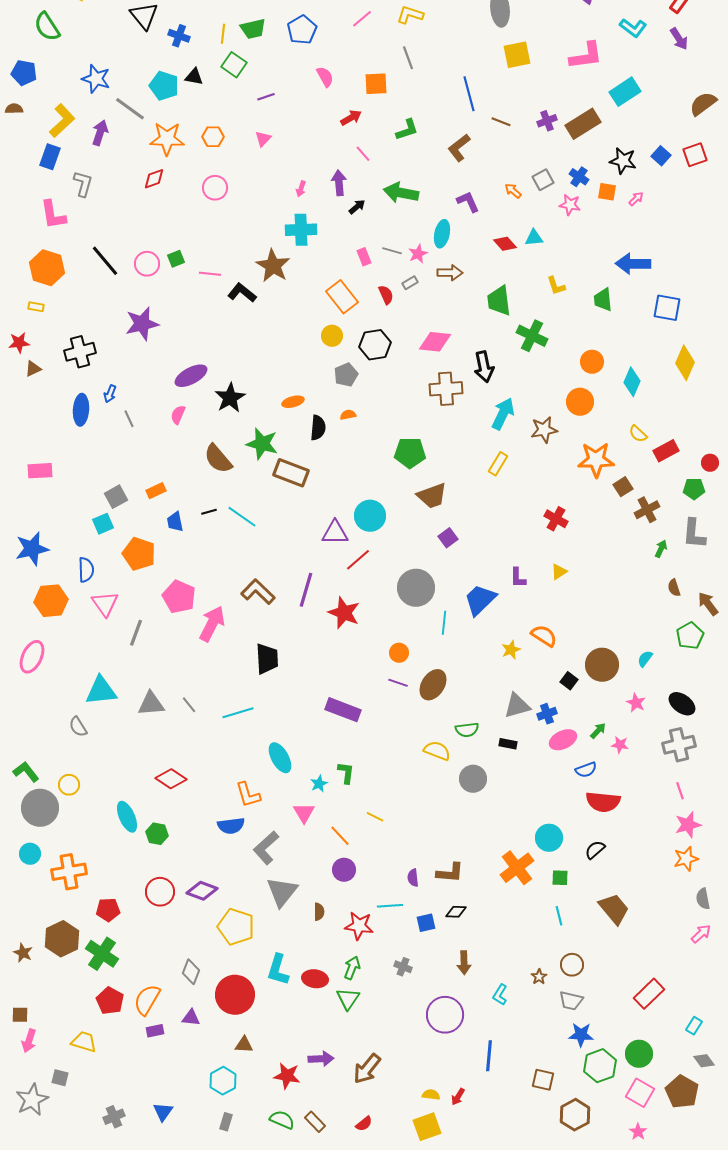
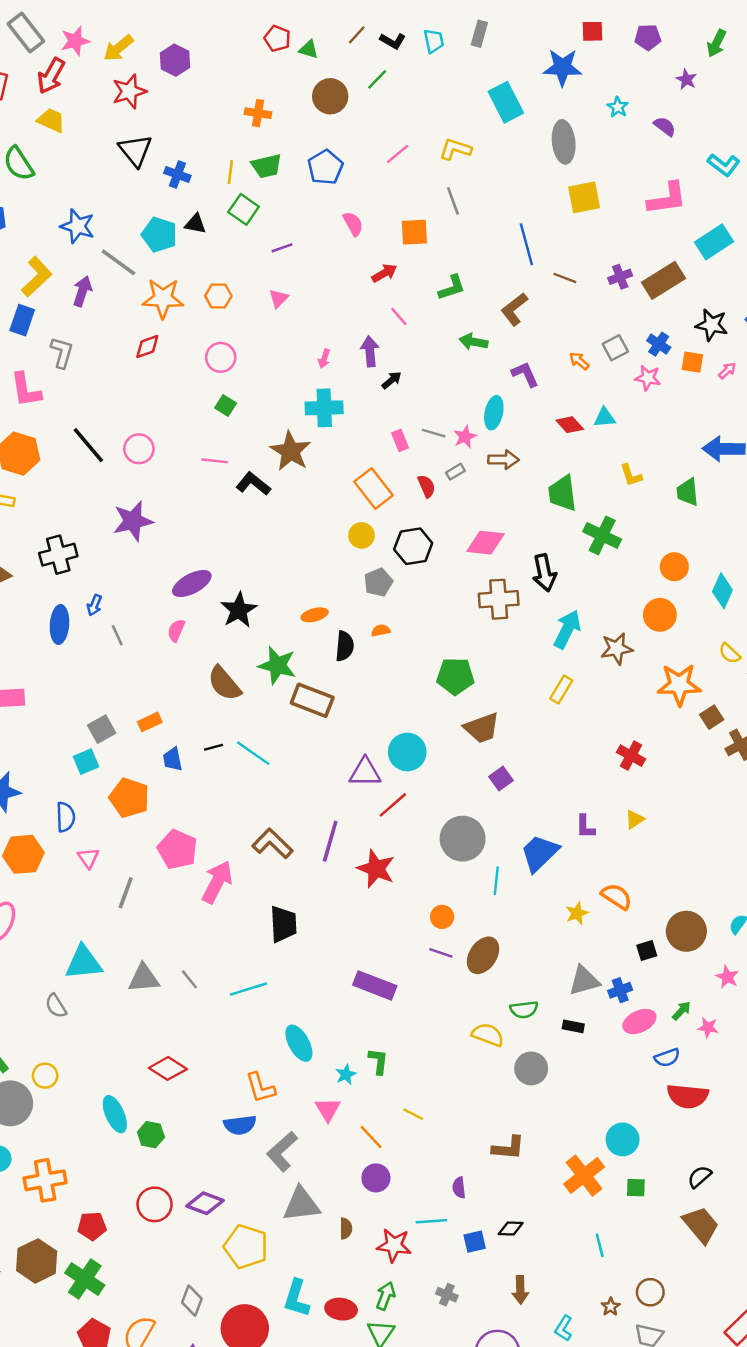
green arrow: (401, 193) -> (473, 342), moved, size x0.7
green square: (176, 259) -> (226, 405), moved, turned -36
pink triangle: (105, 604) -> (88, 858), size x0.7
black square: (569, 681) -> (647, 951), turned 36
black semicircle: (595, 850) -> (700, 1177), moved
brown L-shape: (450, 873) -> (508, 1148), moved
gray triangle: (282, 892) -> (301, 1204), turned 44
cyan line: (559, 916) -> (600, 1245), moved

